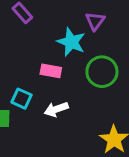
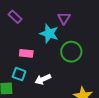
pink rectangle: (51, 71) -> (26, 53), moved

